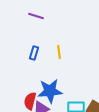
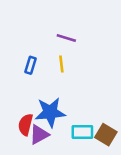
purple line: (36, 16) -> (66, 38), moved

